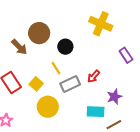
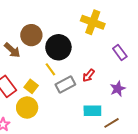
black circle: (65, 47) -> (58, 47), size x1.6
purple star: (114, 97) -> (118, 89), moved
yellow circle: (48, 107) -> (27, 108), moved

